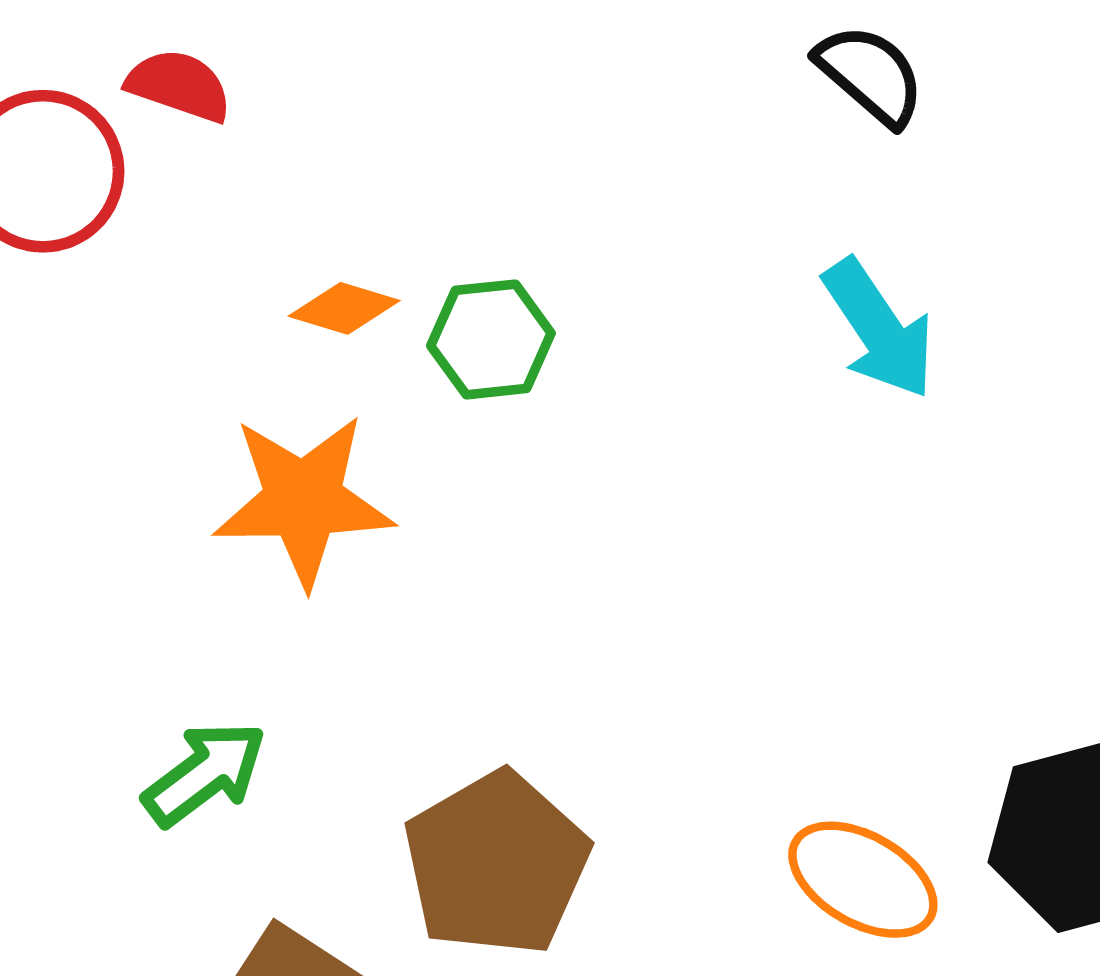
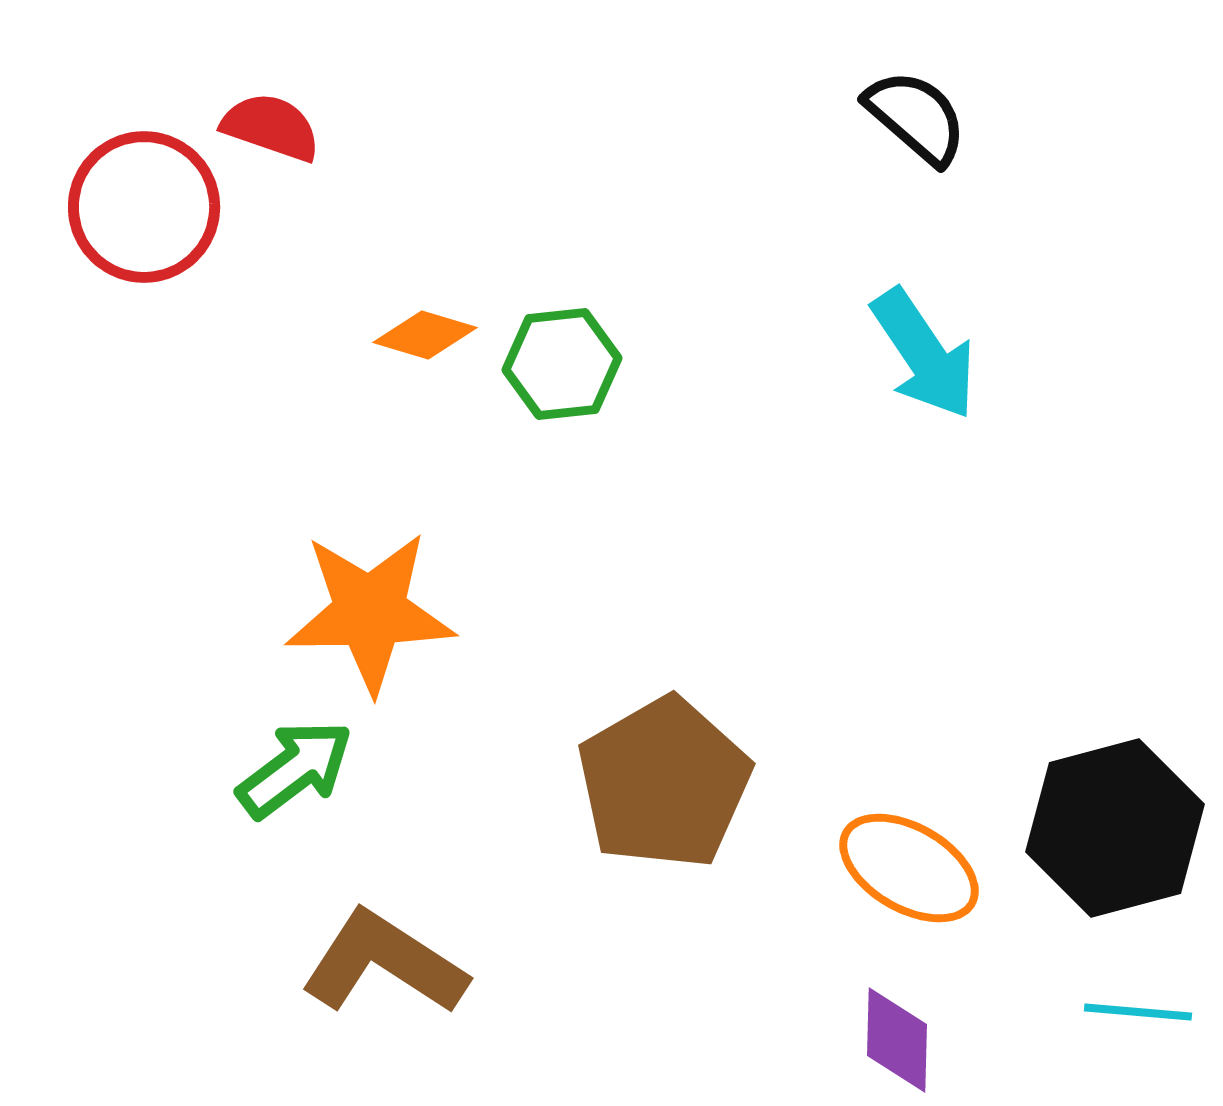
orange star: (303, 500) -> (370, 612), moved
brown pentagon: (496, 864) -> (664, 783), moved

